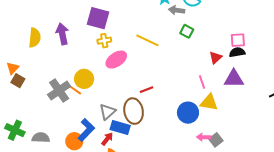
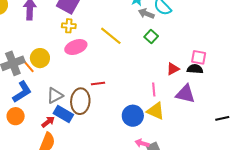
blue L-shape: (86, 130) -> (22, 92), moved

